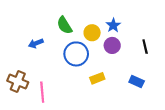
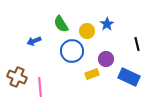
purple circle: (112, 45) -> (106, 59), moved
blue rectangle: (137, 82) -> (129, 77), size x1.5

